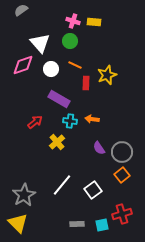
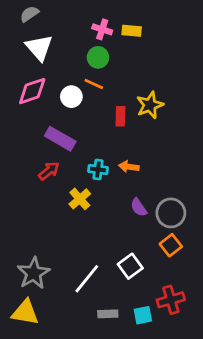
white triangle: (40, 43) -> (39, 48), moved
orange line: (75, 65) -> (94, 84), moved
purple rectangle: (59, 99) -> (60, 139), moved
white line: (62, 185) -> (87, 279), moved
yellow triangle: (18, 223) -> (25, 312), turned -35

